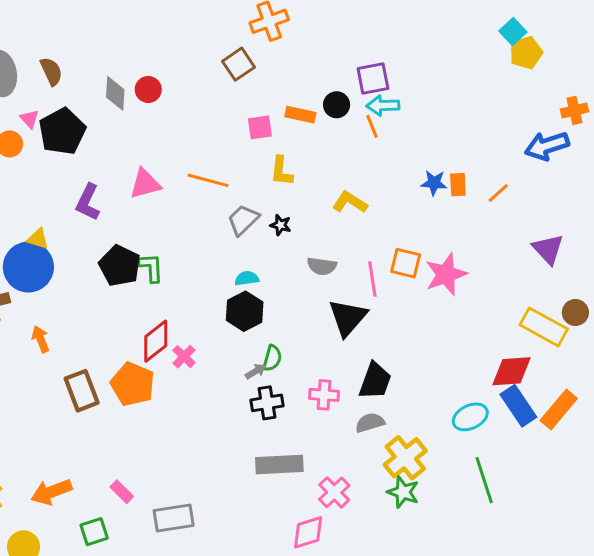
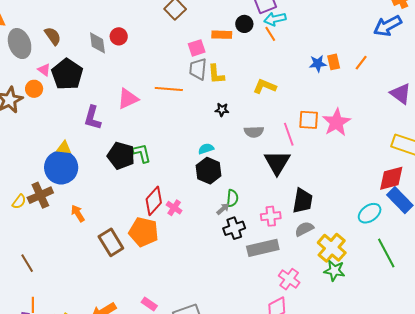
gray trapezoid: (243, 220) -> (198, 69), moved, turned -30
gray rectangle: (279, 464) -> (263, 248), moved

